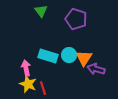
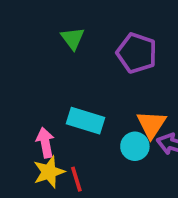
cyan circle: (69, 55) -> (135, 146), moved
yellow star: (28, 84) -> (49, 172), turned 30

